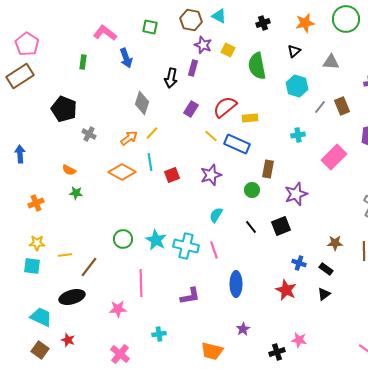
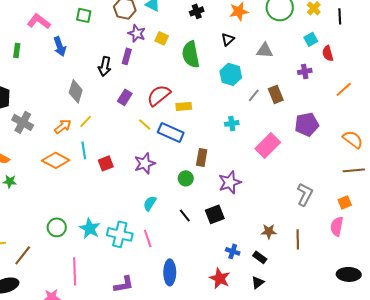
gray cross: (89, 134) -> (23, 122), size x1.5

